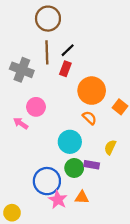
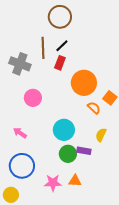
brown circle: (48, 19) -> (60, 17), moved
orange semicircle: (89, 118) -> (94, 108), moved
pink arrow: (21, 123) -> (20, 133), moved
blue circle: (47, 181) -> (22, 166), moved
pink star: (58, 200) -> (53, 183), turned -30

